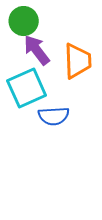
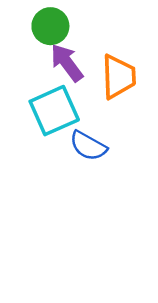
blue semicircle: (54, 116) -> (88, 146), turned 32

